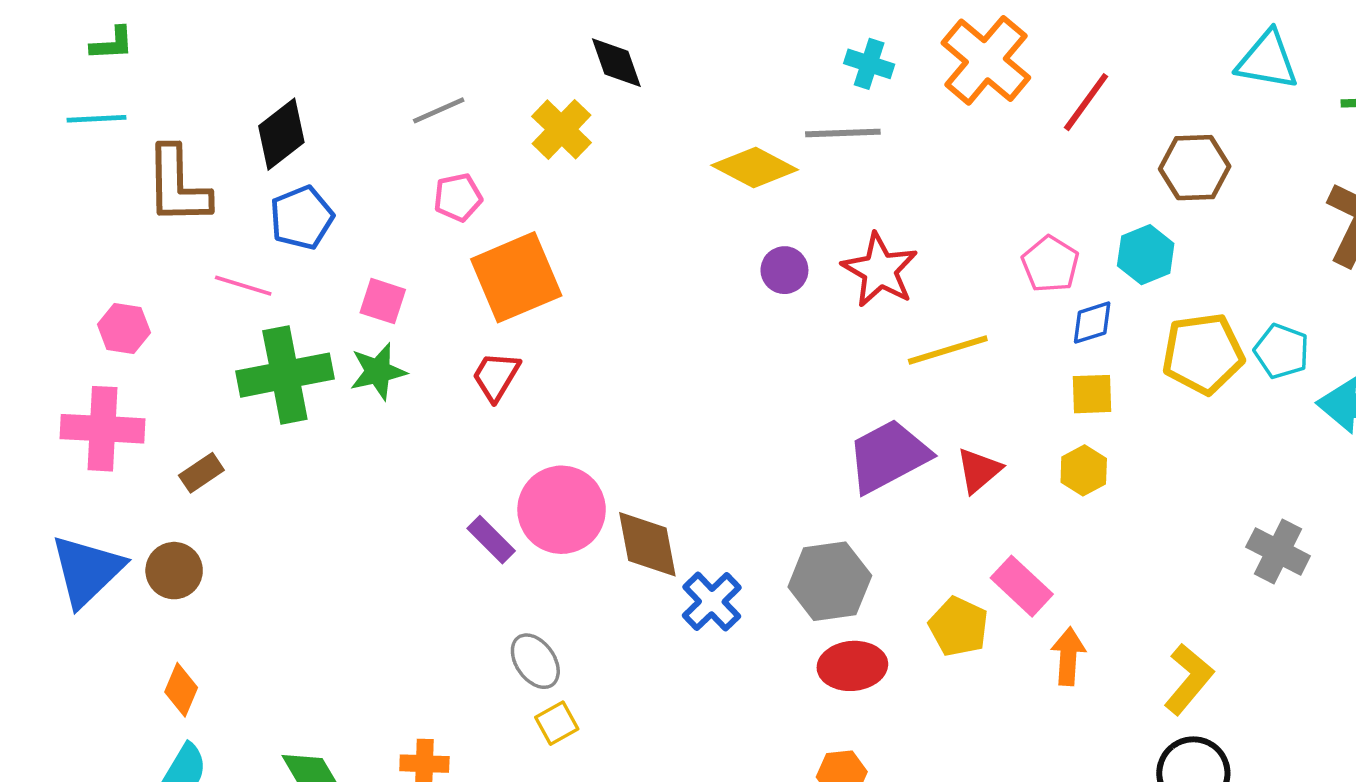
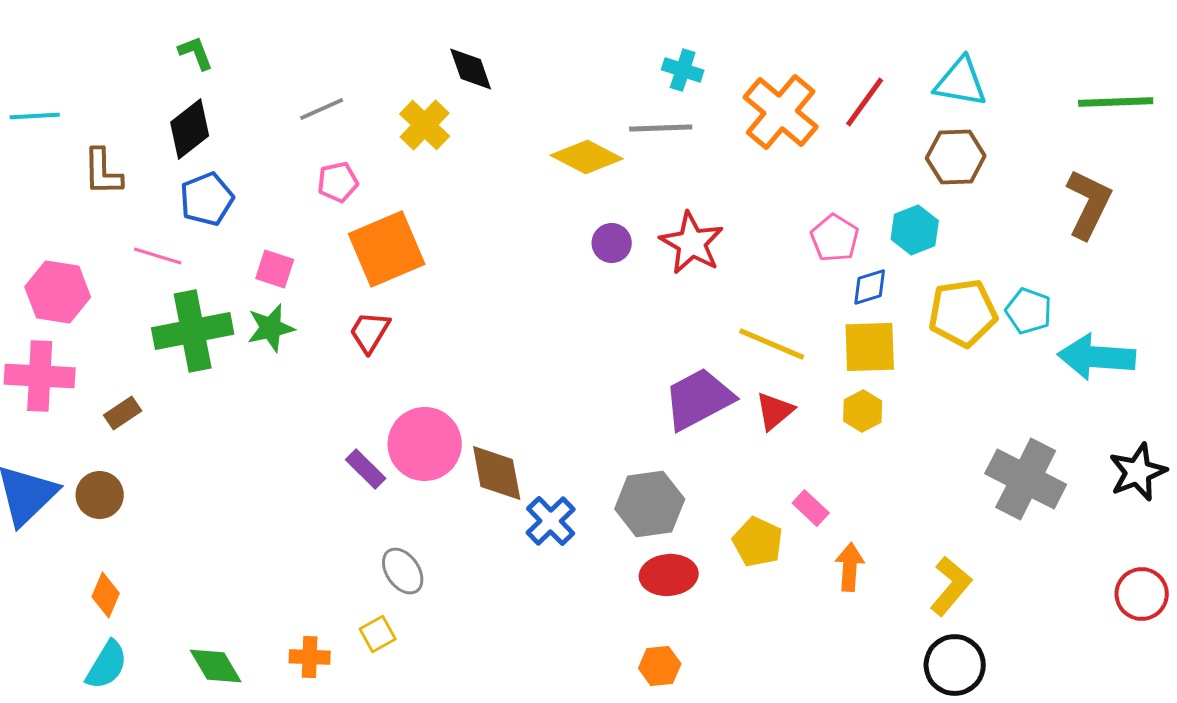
green L-shape: (112, 44) -> (196, 53), moved, turned -108
orange cross: (986, 60) -> (781, 112), moved
cyan triangle: (1267, 60) -> (961, 82), moved
brown L-shape: (178, 185) -> (103, 172), size x0.7
pink hexagon: (124, 329) -> (58, 292), size x1.5
yellow line: (948, 350) -> (772, 344), moved, turned 40
yellow square: (1092, 394) -> (870, 347), size x1.5
gray cross: (1278, 551) -> (1026, 479), size x1.5
pink rectangle: (1022, 586) -> (811, 508), size x0.7
yellow square: (557, 723) -> (378, 634), moved

